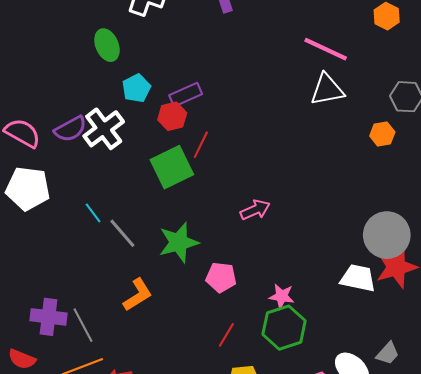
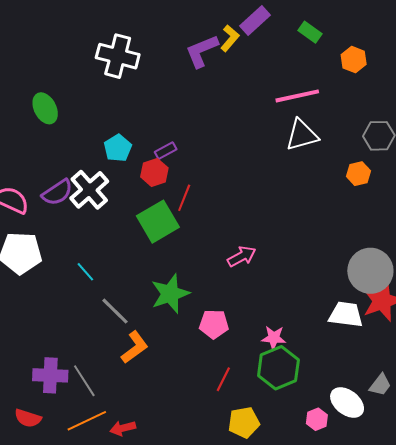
green ellipse: (107, 45) -> (45, 108), moved
pink line: (326, 49) -> (297, 96), turned -33
purple rectangle: (186, 95) -> (166, 151), size x0.7
gray line: (122, 233) -> (115, 311), moved

